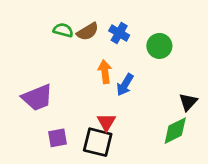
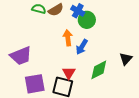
green circle: (159, 46) -> (87, 20), moved
green diamond: (175, 131) -> (99, 70), moved
purple square: (57, 138) -> (35, 84), size x1.5

